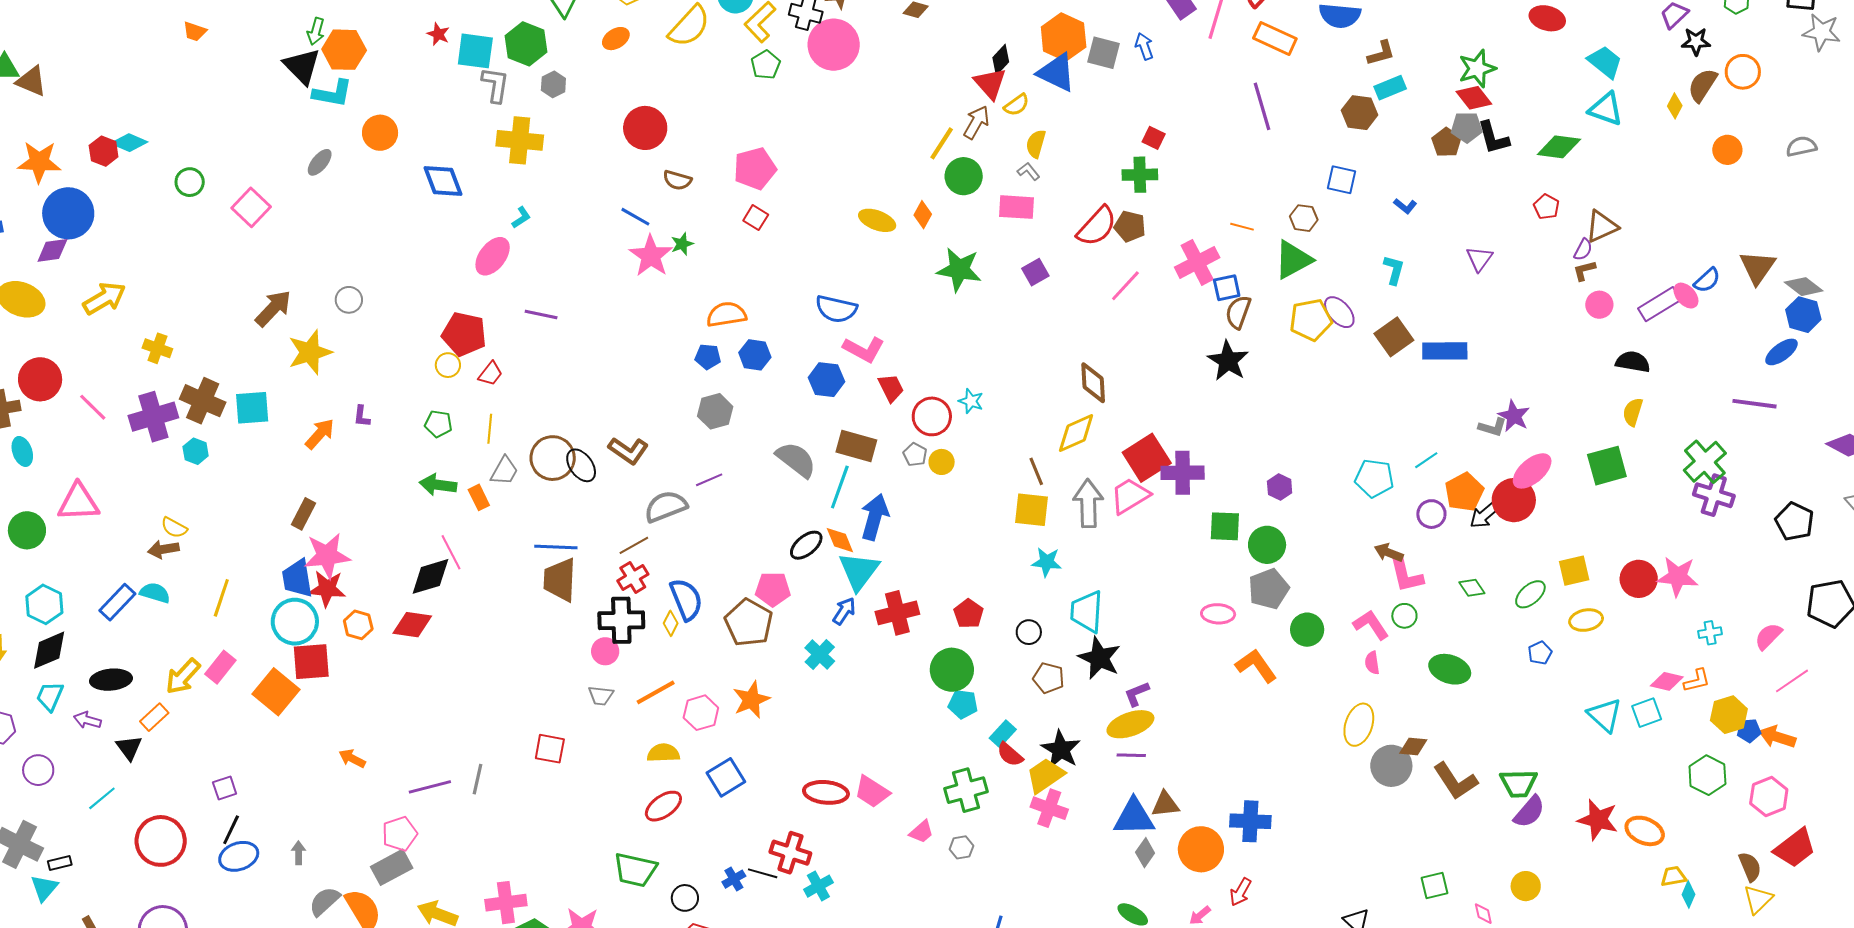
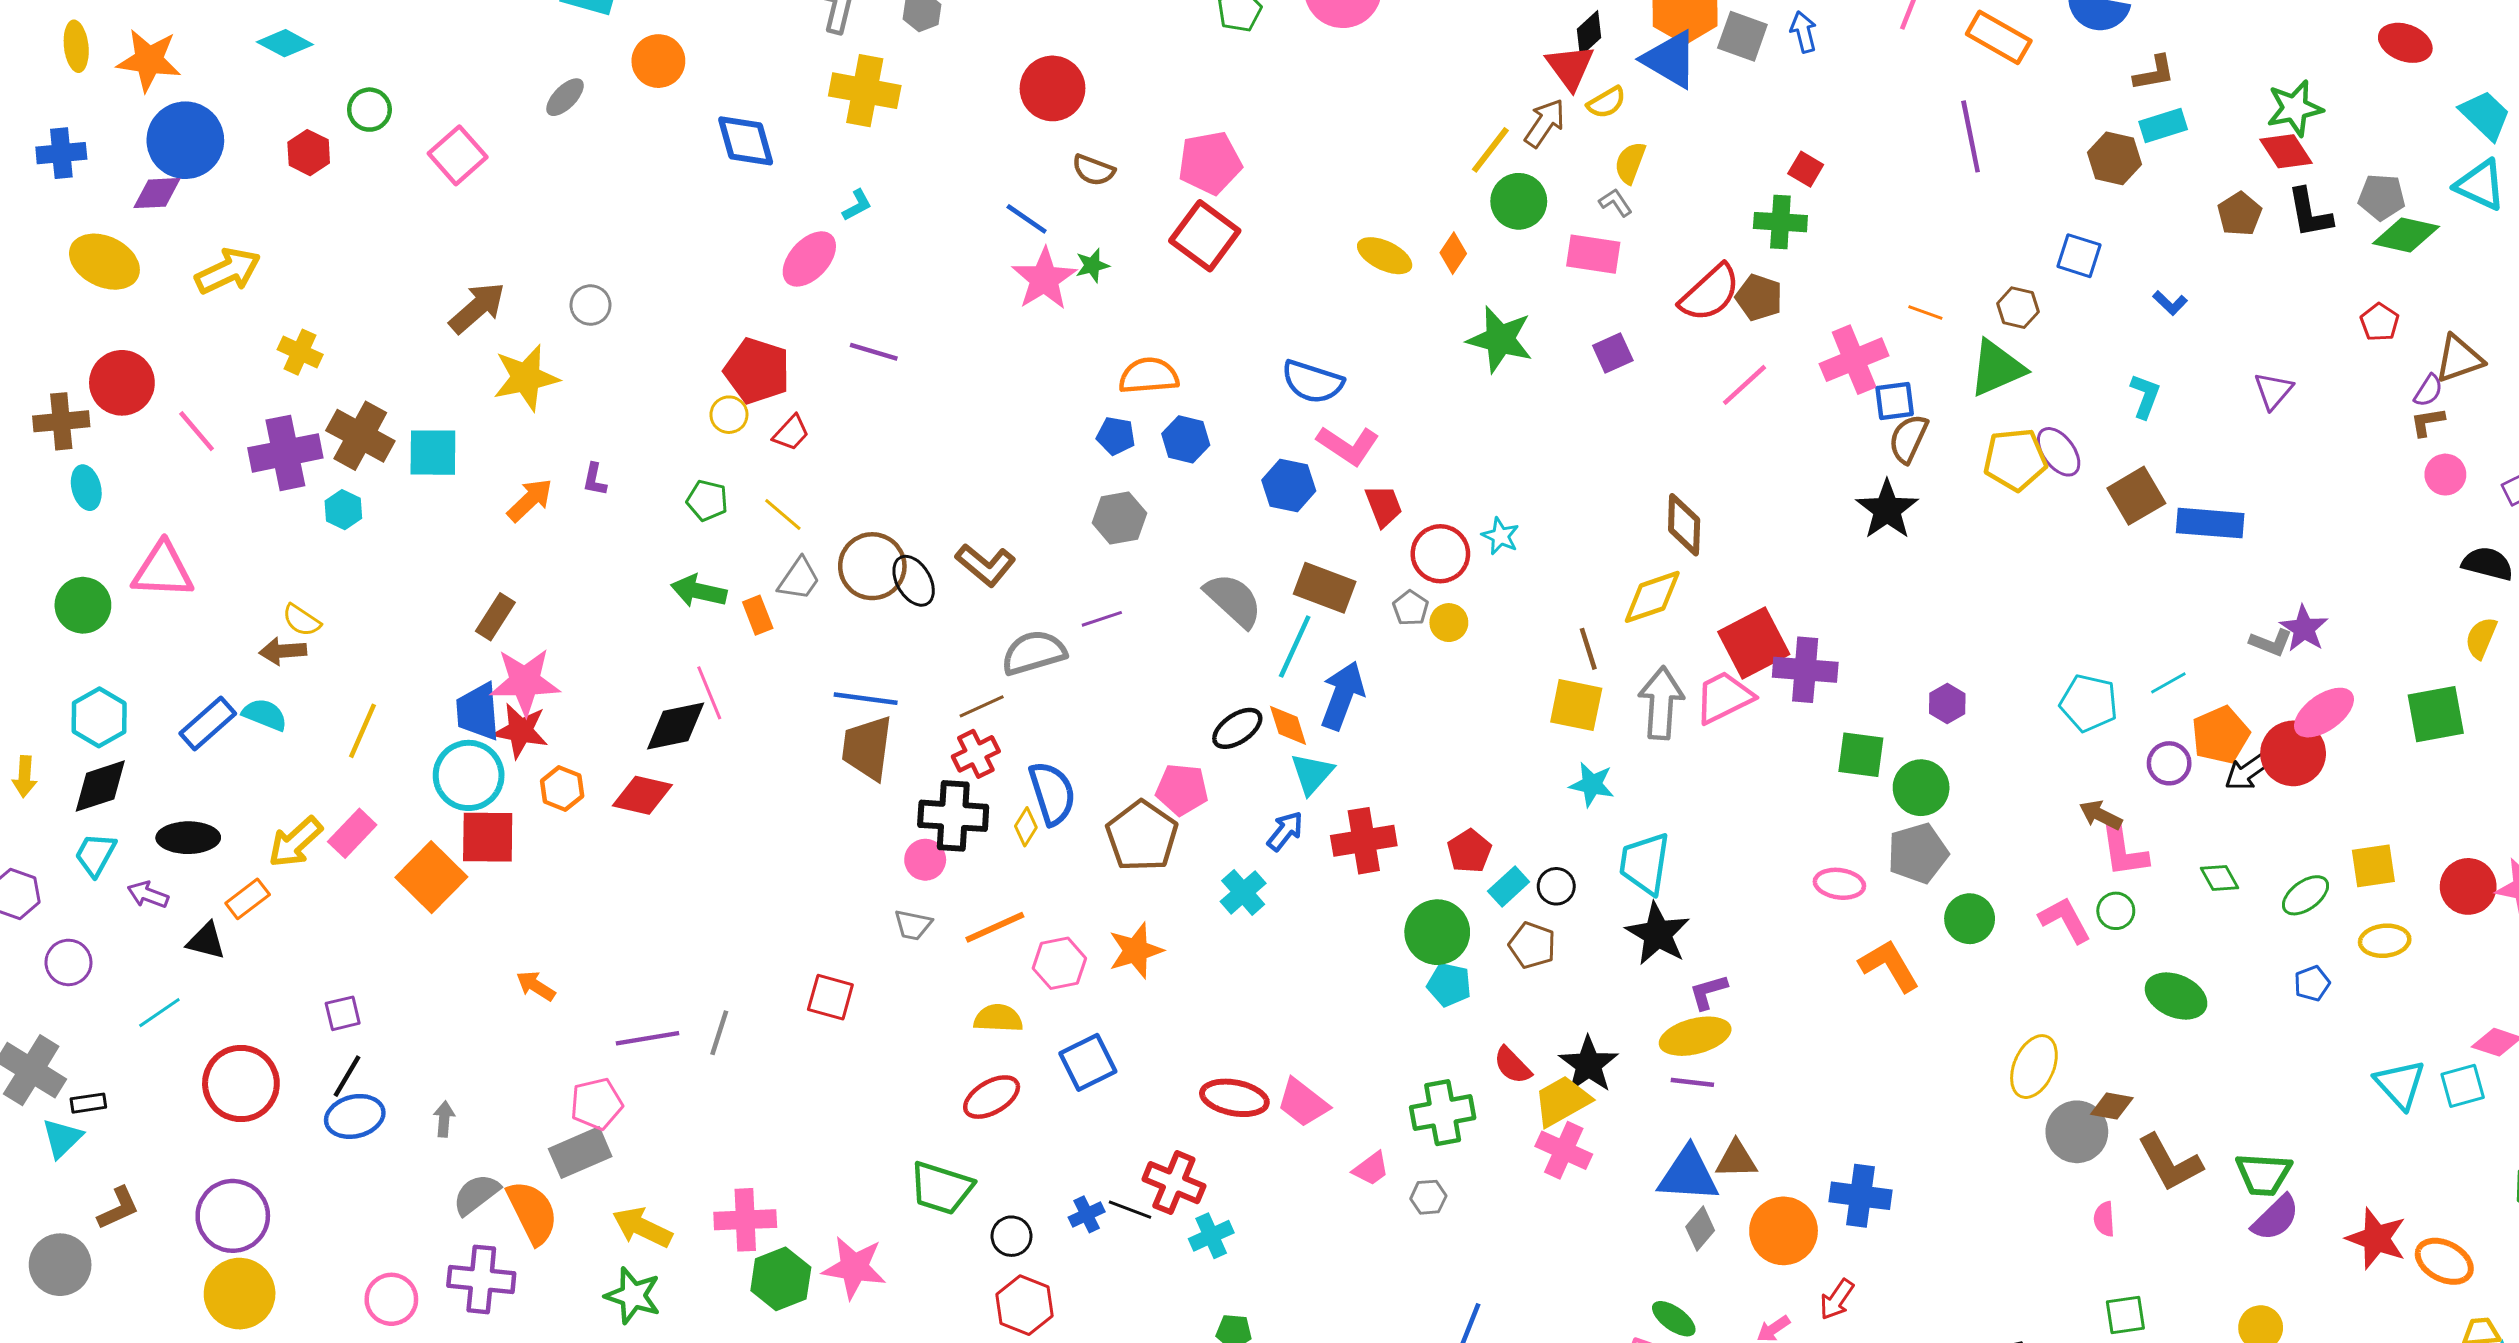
gray pentagon: (1467, 127) -> (2382, 197), moved
red hexagon: (104, 151) -> (309, 153), moved
red square: (756, 218) -> (1205, 236), size x1.8
yellow line: (490, 429) -> (783, 515), turned -60
cyan triangle: (859, 571) -> (1312, 774), size x0.7
pink semicircle: (1372, 663) -> (2104, 1219), moved
brown pentagon: (1049, 678) -> (1532, 945), moved
cyan rectangle: (1003, 734) -> (1509, 886), moved
black triangle: (129, 748) -> (206, 941), turned -44

